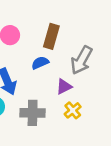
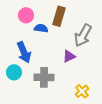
blue semicircle: (40, 63) -> (41, 28), moved, turned 32
yellow cross: (73, 110) -> (82, 91), moved

